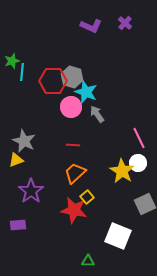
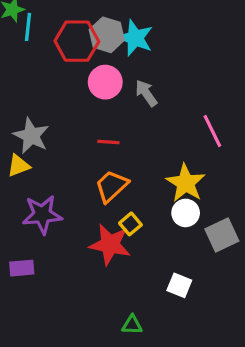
cyan star: (86, 92) -> (135, 38), moved
white circle: (138, 163) -> (186, 213), moved
purple star: (31, 191) -> (42, 215), turned 30
white square: (118, 236) -> (179, 285), size x0.6

